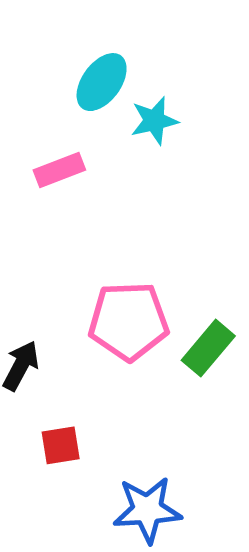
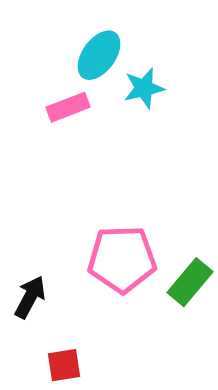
pink rectangle: (59, 170) -> (68, 107), moved

